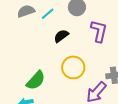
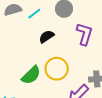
green semicircle: (36, 80) -> (31, 75), moved

